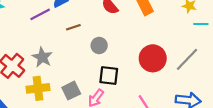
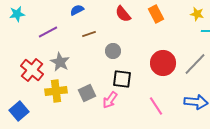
purple line: (40, 14) -> (48, 32), moved

